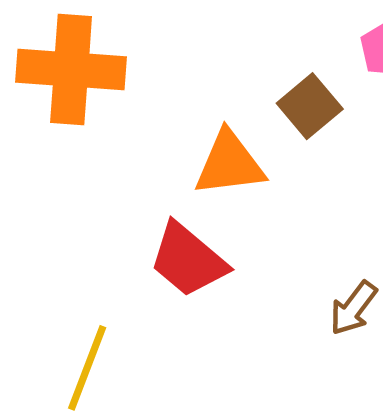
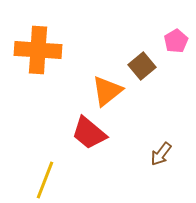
orange triangle: (229, 164) -> (107, 91), turned -32

